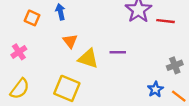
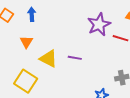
orange triangle: (70, 41) -> (26, 42), moved

